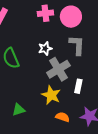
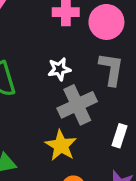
white rectangle: (78, 86) -> (119, 136), moved

